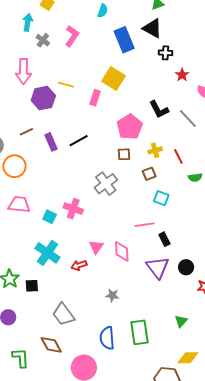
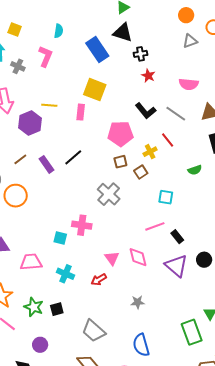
cyan semicircle: (103, 11) -> (59, 31), moved
red star: (182, 75) -> (148, 76), moved
pink pentagon: (130, 127) -> (120, 134), turned -30
red line: (178, 156) -> (168, 140), moved
brown square: (149, 174) -> (141, 172), moved
pink trapezoid: (19, 205) -> (31, 262), moved
cyan cross: (47, 253) -> (66, 274), size x0.7
green rectangle: (140, 332) -> (192, 332), moved

